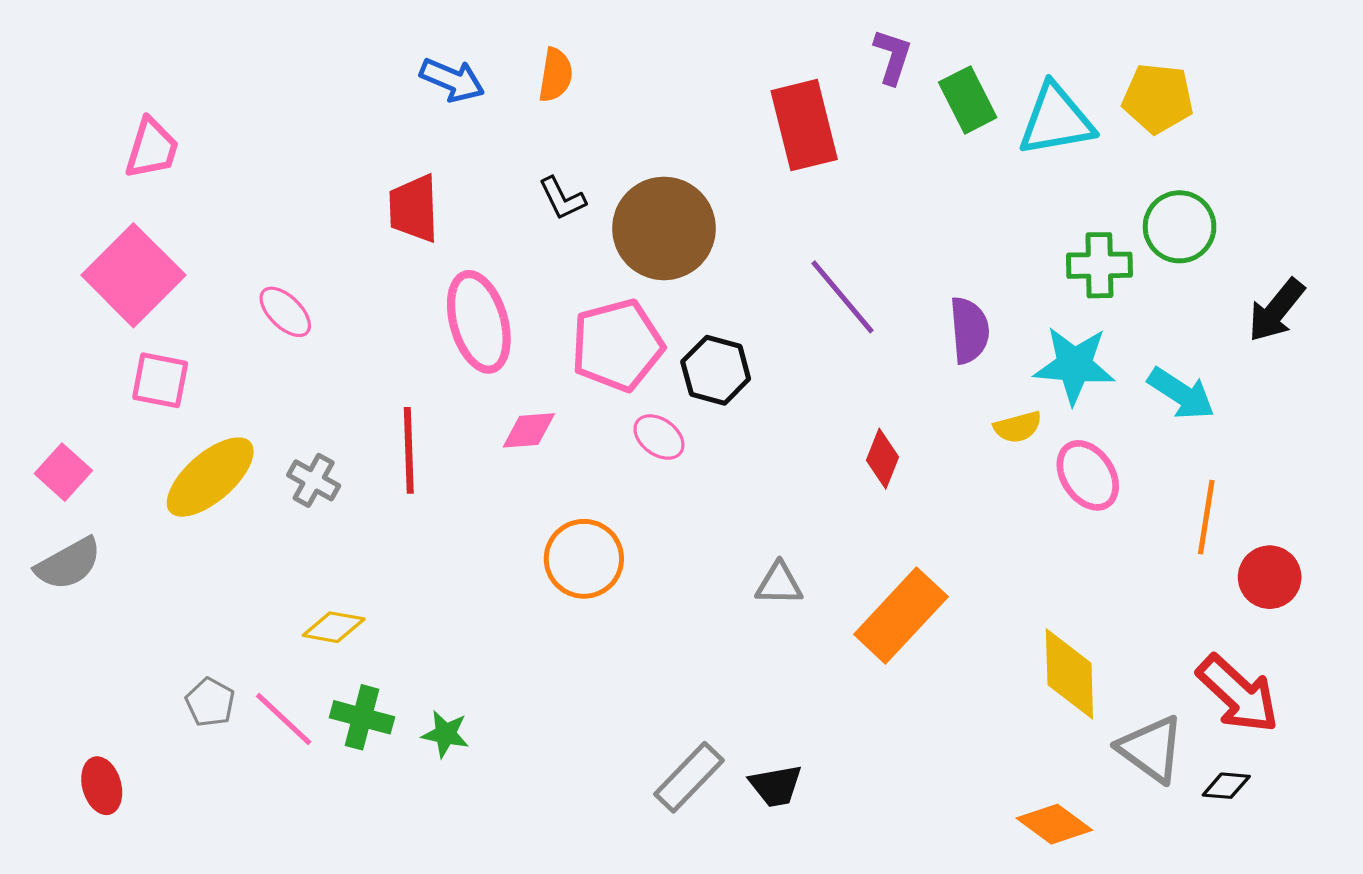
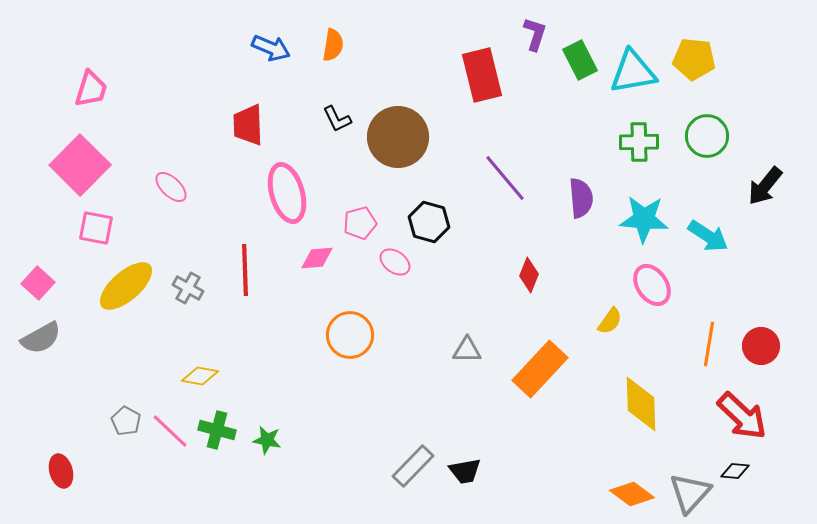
green cross: (1099, 265) -> (639, 142), moved
pink pentagon: (617, 345) -> (360, 223), moved, size x0.6
yellow semicircle: (1018, 427) -> (610, 321), moved, turned -40
orange line: (1206, 517) -> (709, 344), moved
gray triangle: (1151, 749) -> (690, 493), moved, turned 36

